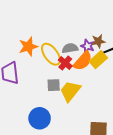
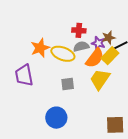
yellow ellipse: (51, 54) -> (63, 54), turned -30
red cross: (65, 63) -> (79, 30), moved, turned -32
yellow trapezoid: (70, 91) -> (100, 79), moved

